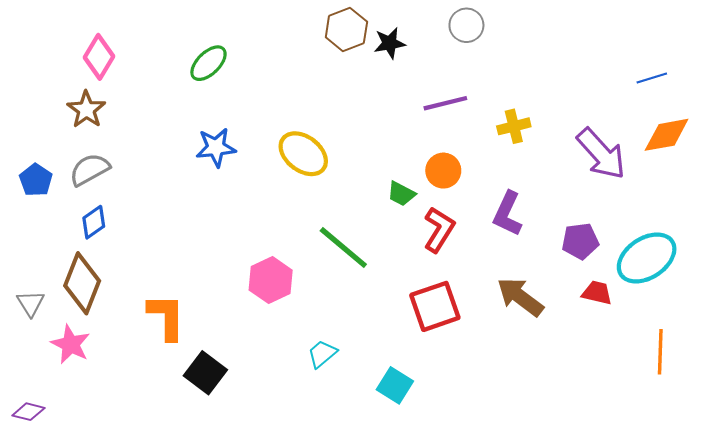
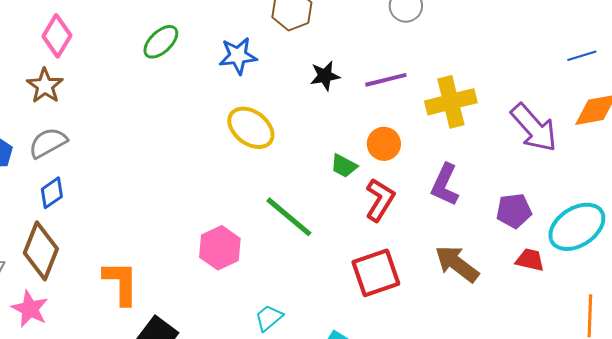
black star: (390, 43) -> (325, 76), moved
yellow cross: (514, 126) -> (451, 102), size x1.6
blue star: (216, 147) -> (238, 56), moved

